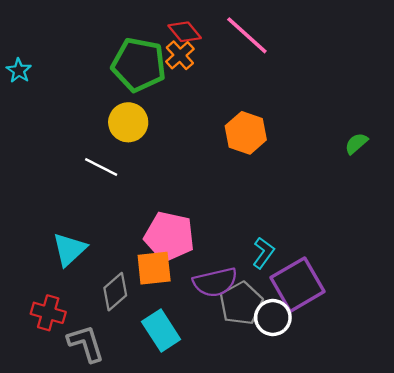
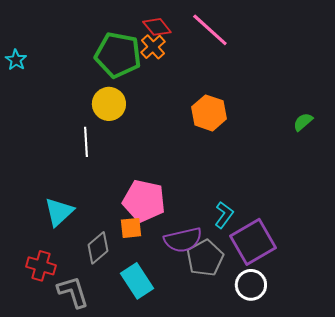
white line: (101, 167) -> (86, 142), turned 60
orange square: (154, 268) -> (131, 228), size x0.7
white circle: (273, 318) -> (251, 285), moved

